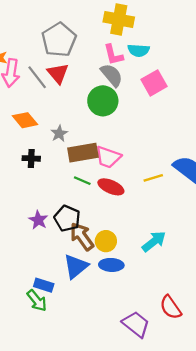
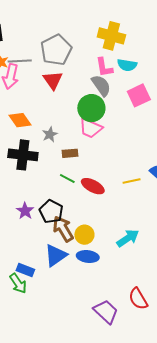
gray line: (37, 77) -> (20, 61), moved, turned -60
brown rectangle: (83, 153) -> (70, 153), size x0.6
pink trapezoid: (108, 157) -> (91, 128), moved
black cross: (31, 158) -> (23, 155), size x1.8

